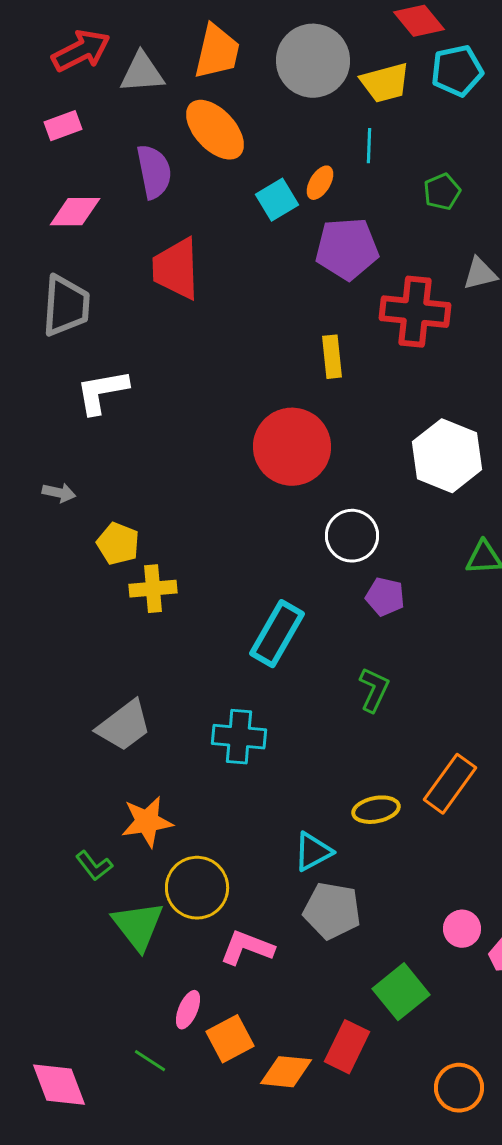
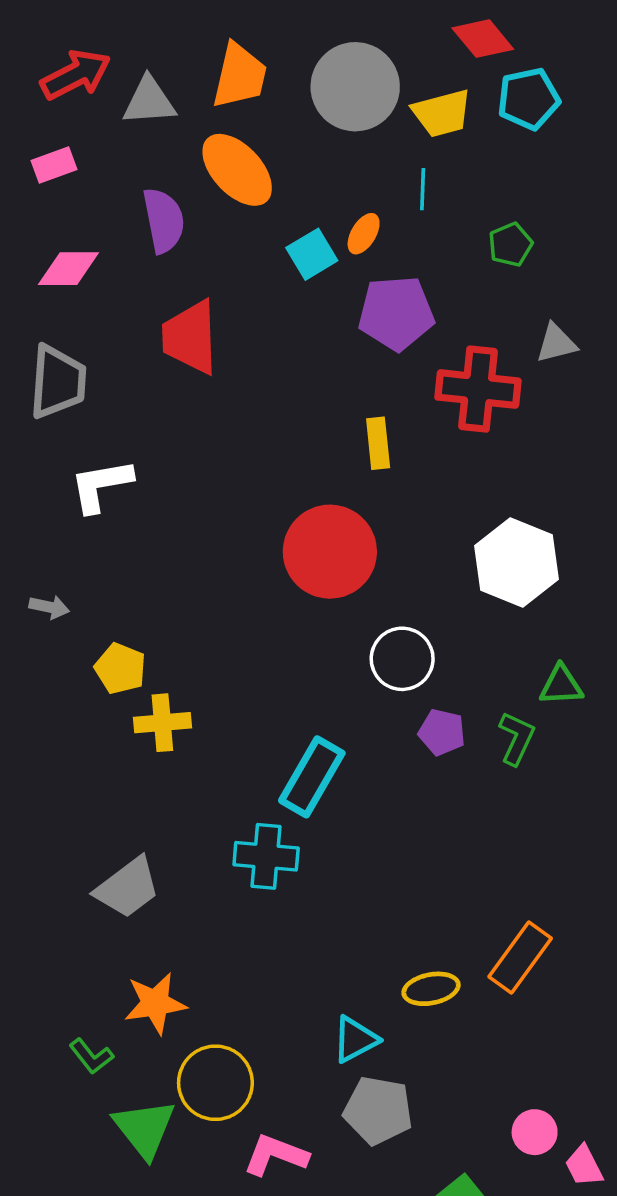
green L-shape: (374, 690) -> (517, 738), moved
cyan cross: (239, 737) -> (266, 856), moved

